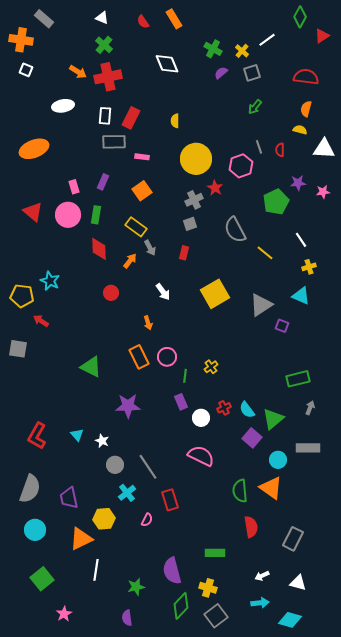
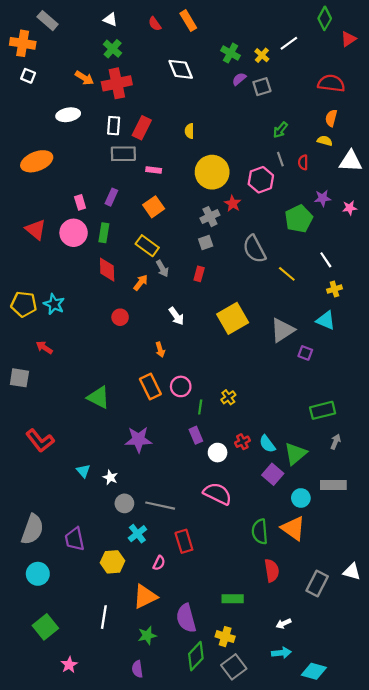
gray square: (252, 73) -> (262, 87), moved
green arrow: (255, 107) -> (280, 130), moved
yellow pentagon: (22, 296) -> (24, 304), moved
red L-shape: (37, 436) -> (40, 441), moved, turned -68
gray line: (148, 467) -> (160, 506), turned -44
orange triangle: (81, 539) -> (145, 597), moved
white triangle: (298, 583) -> (352, 572), moved

